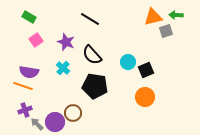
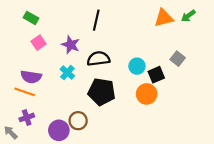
green arrow: (176, 15) -> (188, 16), turned -40
black line: (90, 19) -> (96, 20), turned 72
gray square: (166, 31) -> (178, 59), moved, turned -32
black semicircle: (92, 55) -> (98, 59), turned 125
orange circle: (145, 97) -> (147, 94), moved
gray arrow: (37, 124) -> (11, 132), moved

